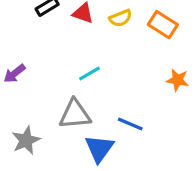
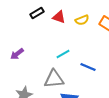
blue line: (130, 124) -> (88, 67), moved

